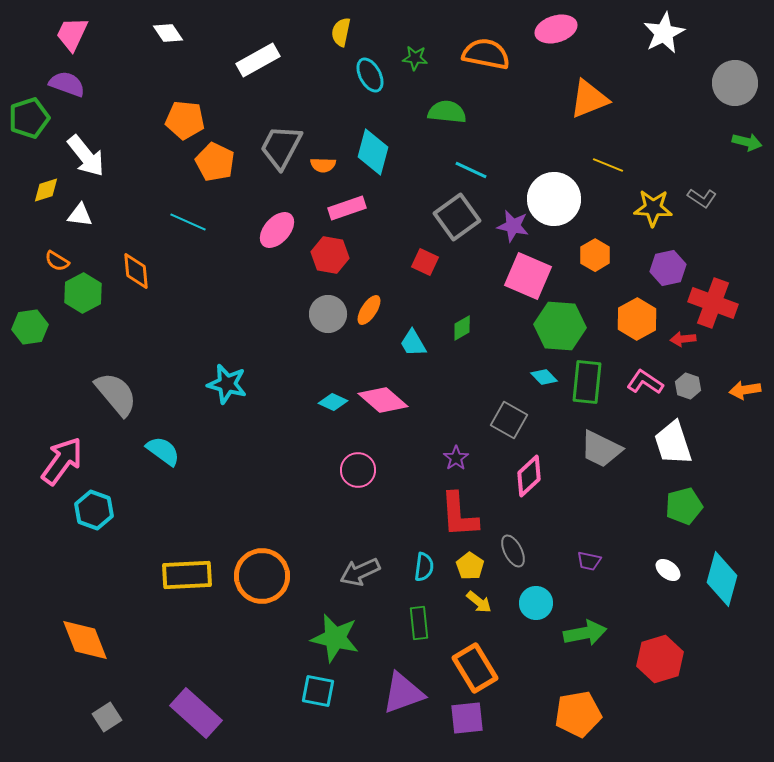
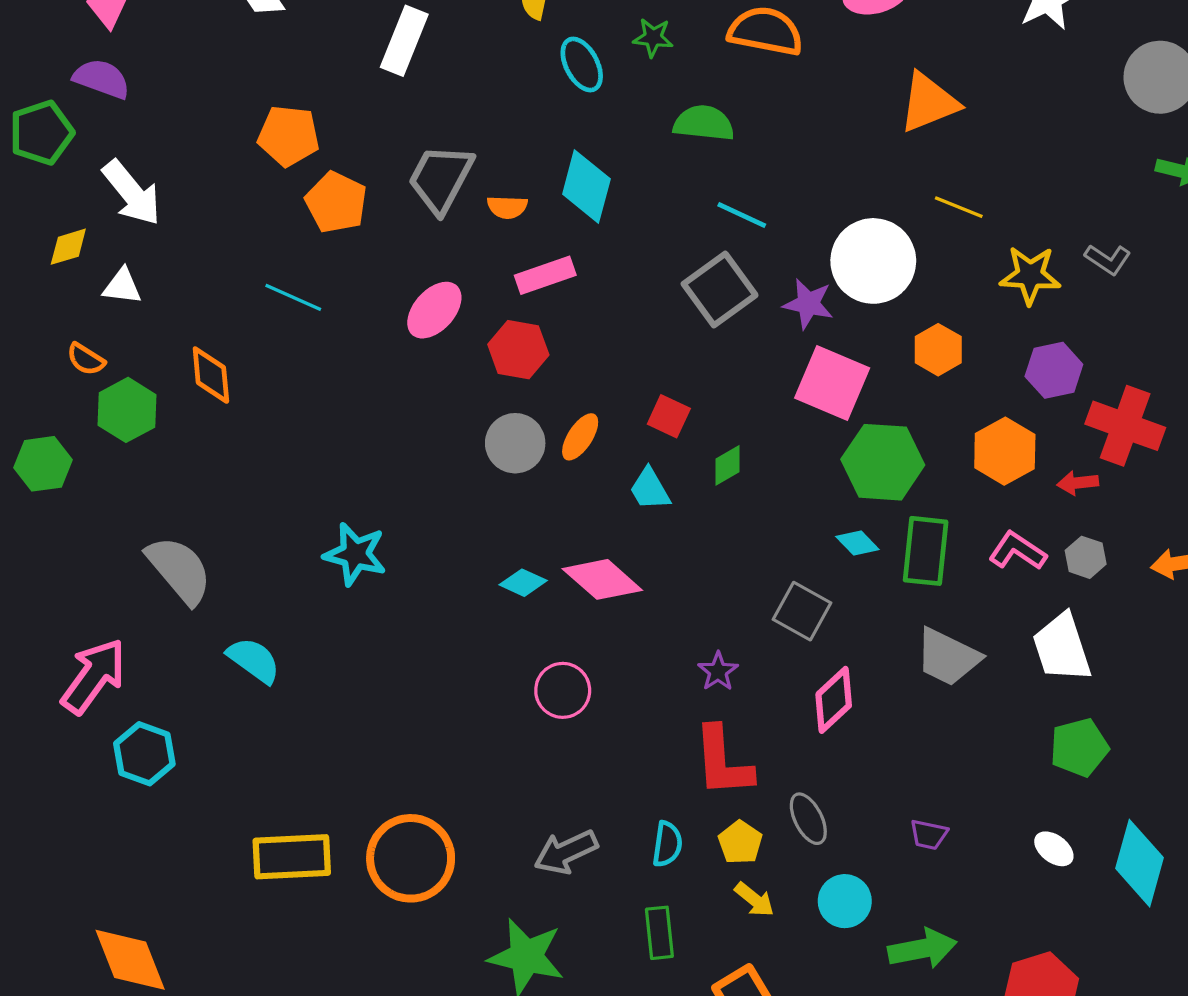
white rectangle: (258, 60) -> (404, 41), turned -39
red square: (425, 262) -> (669, 416), moved

